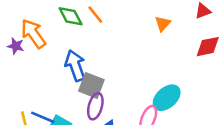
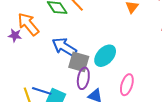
blue arrow: (75, 66) -> (64, 47), turned -35
cyan ellipse: (167, 98) -> (105, 56), moved

